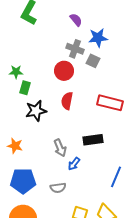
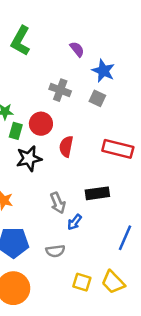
blue star: (98, 38) -> (103, 71), turned 30
gray cross: (75, 49) -> (60, 90), moved
red circle: (64, 71) -> (41, 124), moved

